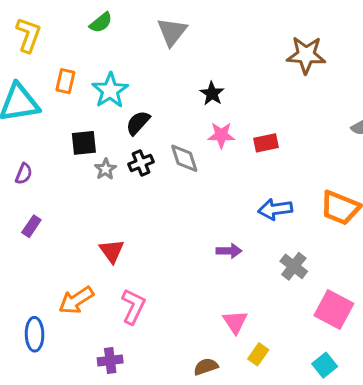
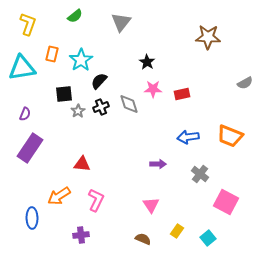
purple rectangle: (31, 226) -> (30, 148), size x2.0
red triangle: (112, 251) -> (82, 164), turned -48
pink triangle: (235, 322) -> (151, 205), moved
cyan square: (325, 365) -> (208, 238), moved
brown semicircle: (206, 367) -> (143, 239), turned 42

